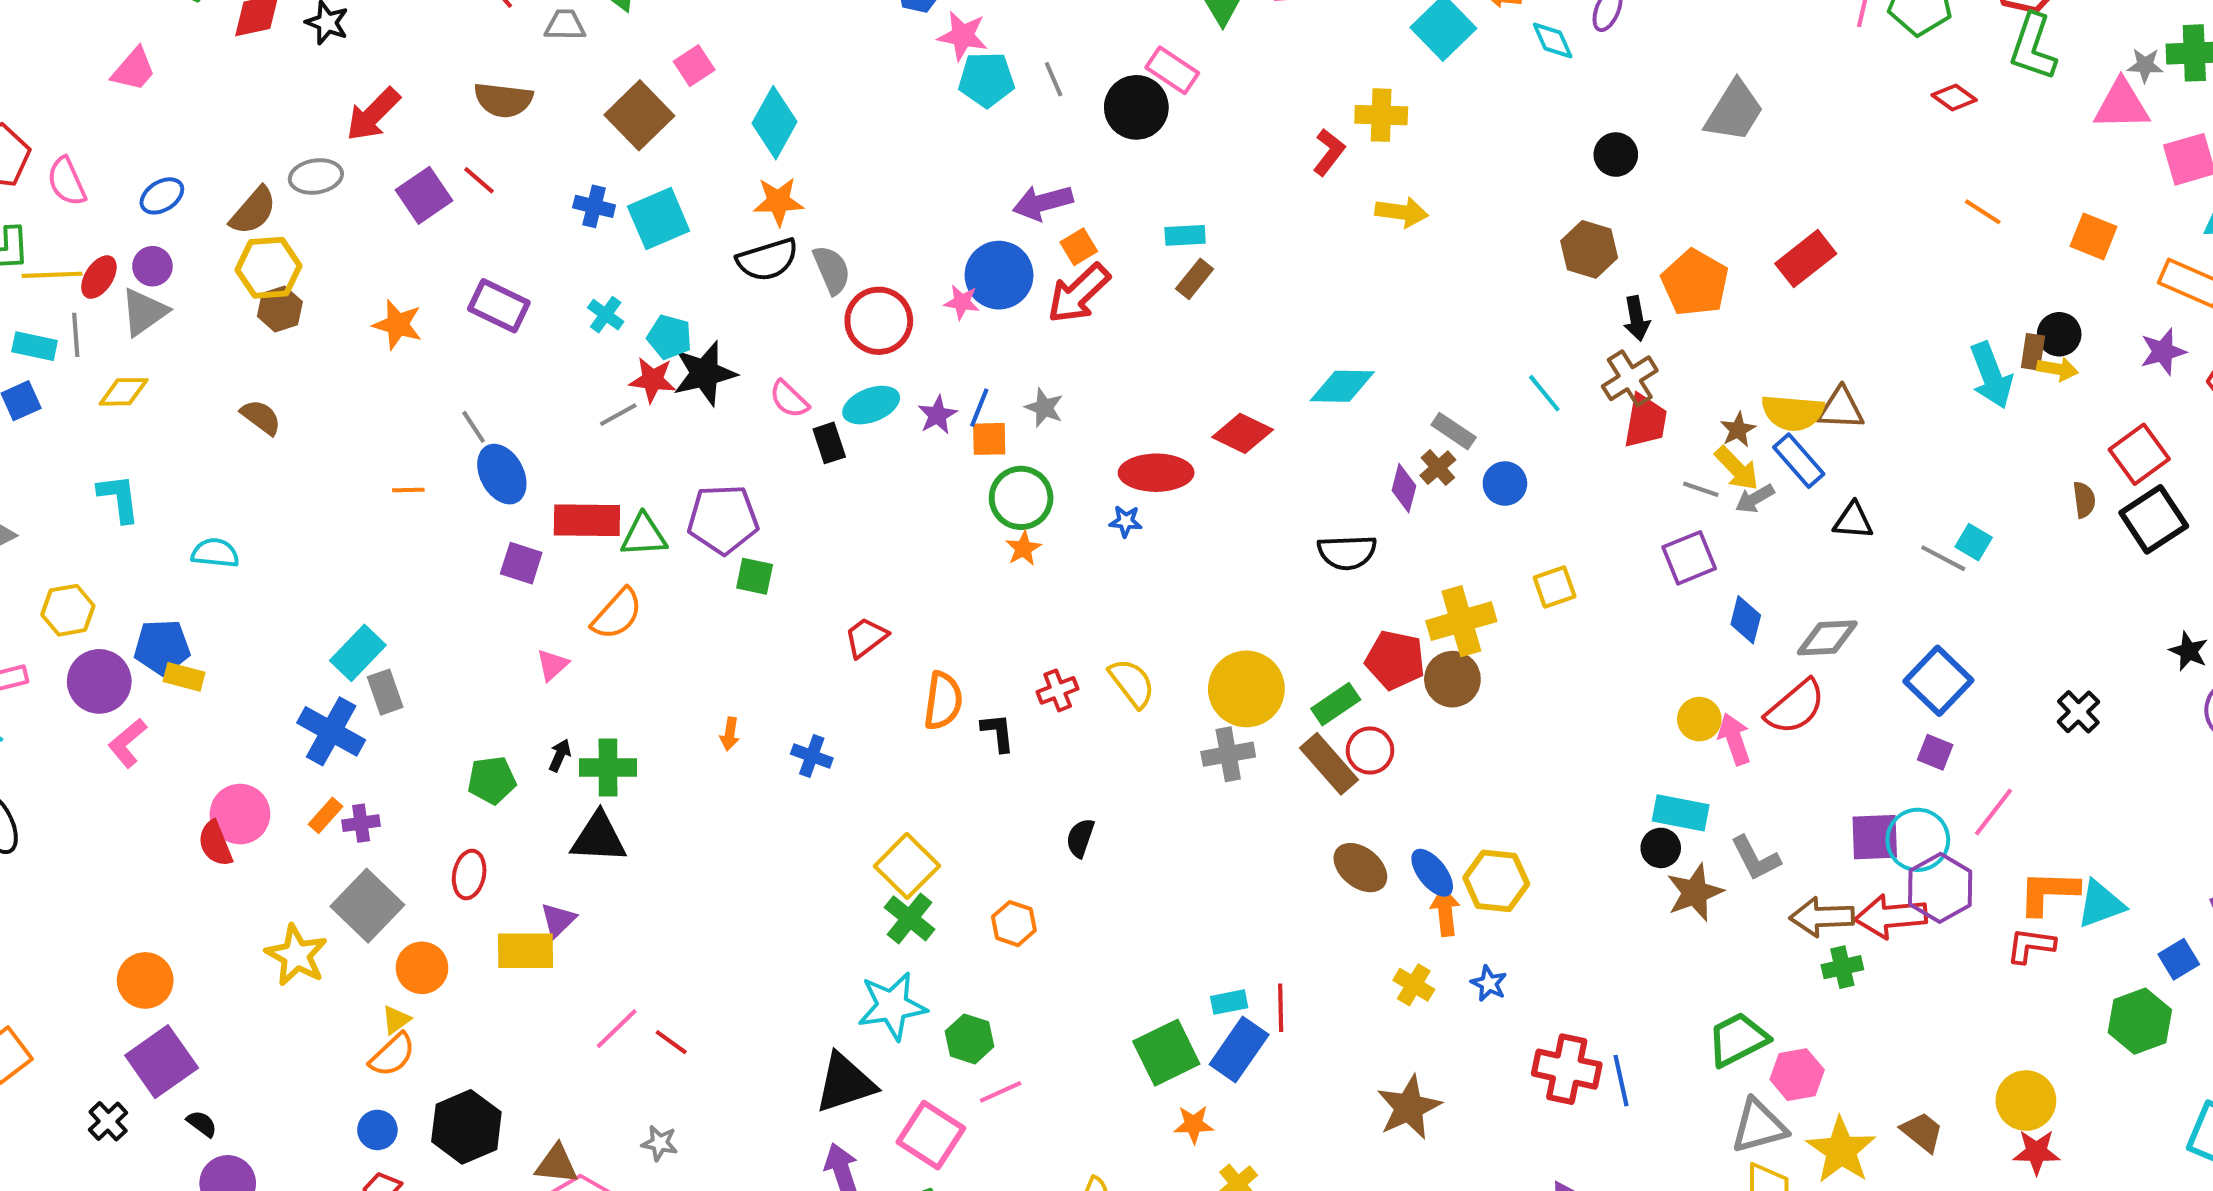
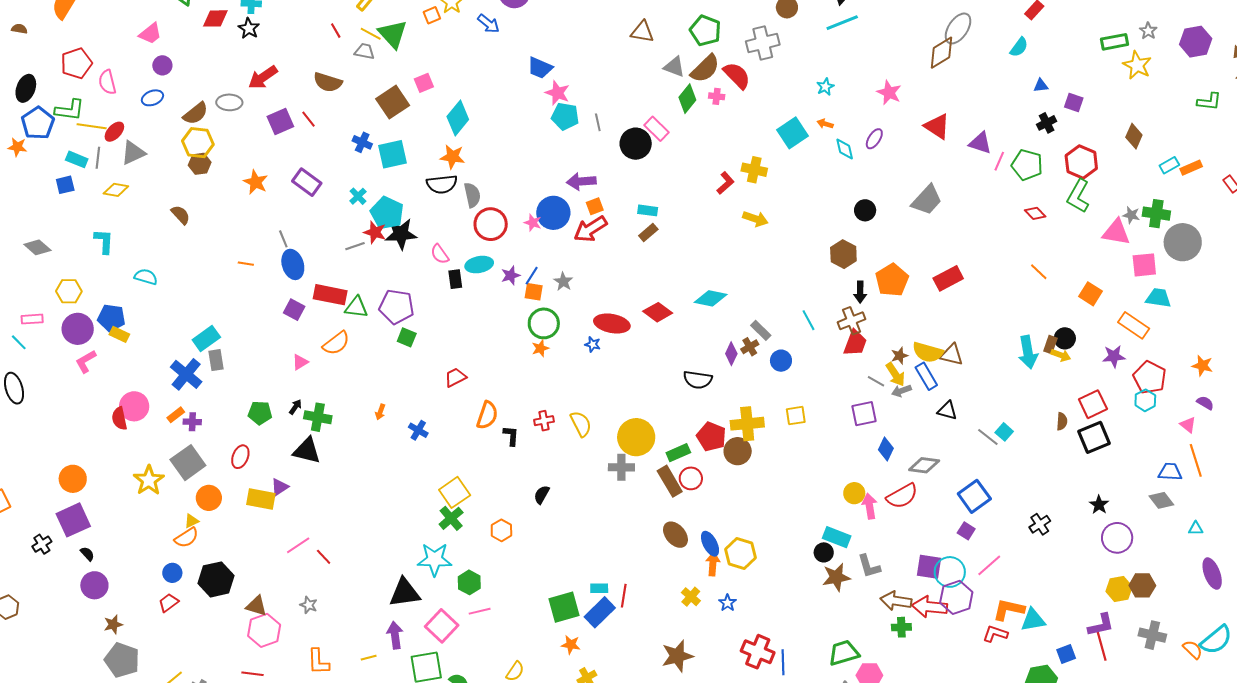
purple circle: (152, 266) -> (162, 65), moved
cyan pentagon: (669, 337) -> (387, 213), size x1.5

